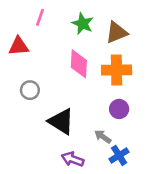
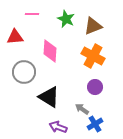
pink line: (40, 17) -> (32, 14), turned 72
pink diamond: (79, 64) -> (50, 51), moved
orange cross: (117, 70) -> (93, 56), turned 30
gray circle: (30, 90) -> (24, 72), size x1.5

